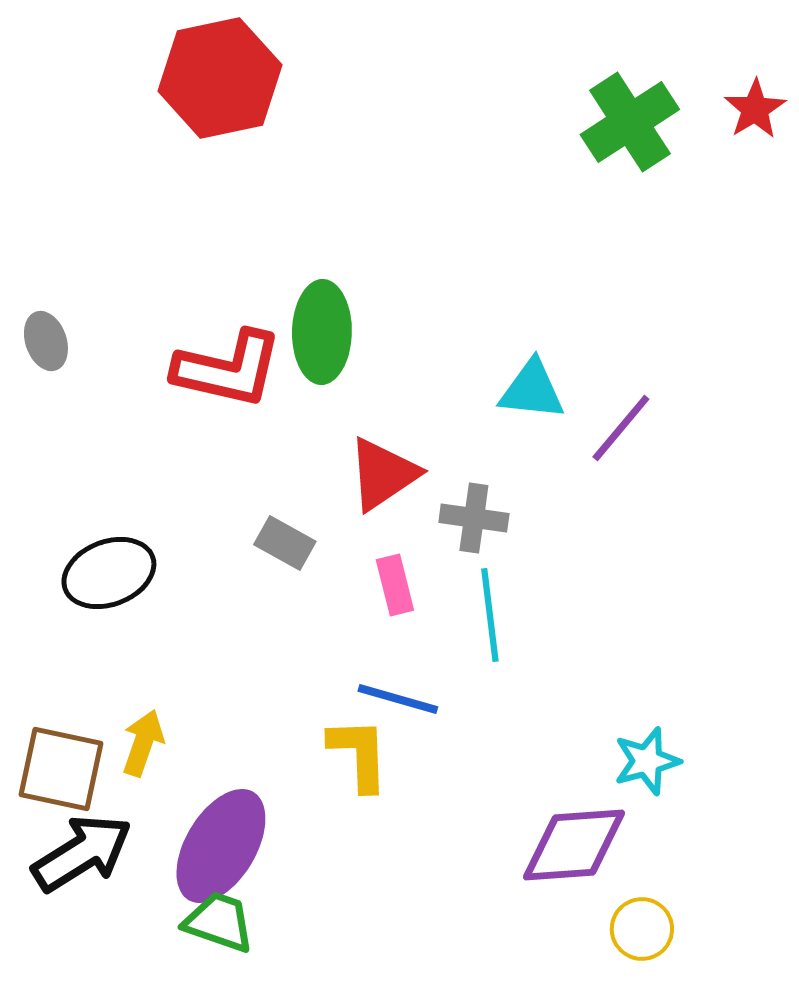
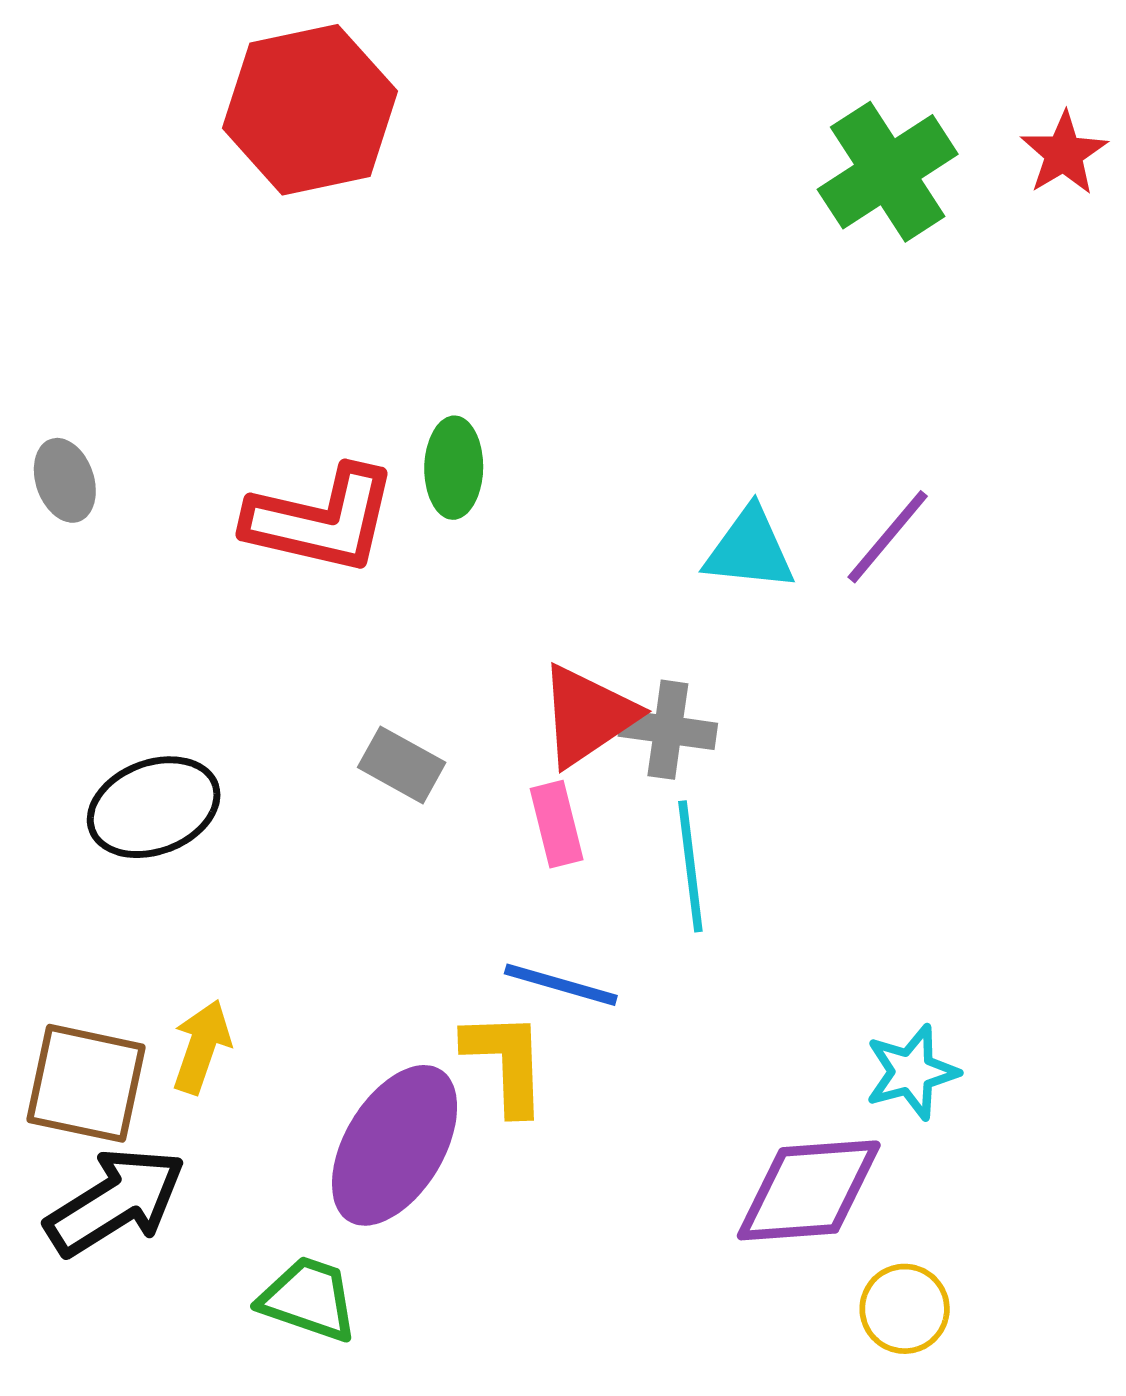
green ellipse: (322, 332) -> (454, 468), size x0.7
purple line: (621, 428) -> (888, 537), moved
red triangle: (383, 474) -> (588, 716), moved
purple ellipse: (221, 846) -> (395, 1145), moved

